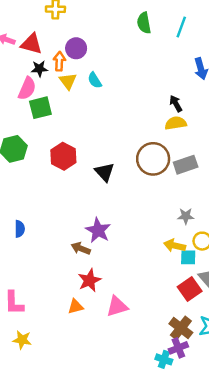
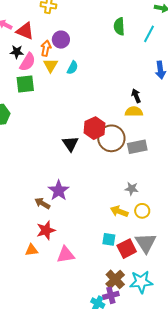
black star: (39, 69) -> (17, 52), moved
cyan semicircle: (95, 80) -> (72, 68), turned -128
pink semicircle: (27, 88) -> (28, 62), moved
red hexagon: (63, 156) -> (95, 128), moved
cyan square: (188, 257) -> (109, 239), moved

